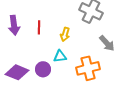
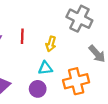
purple circle: (43, 69) -> (38, 89), moved

